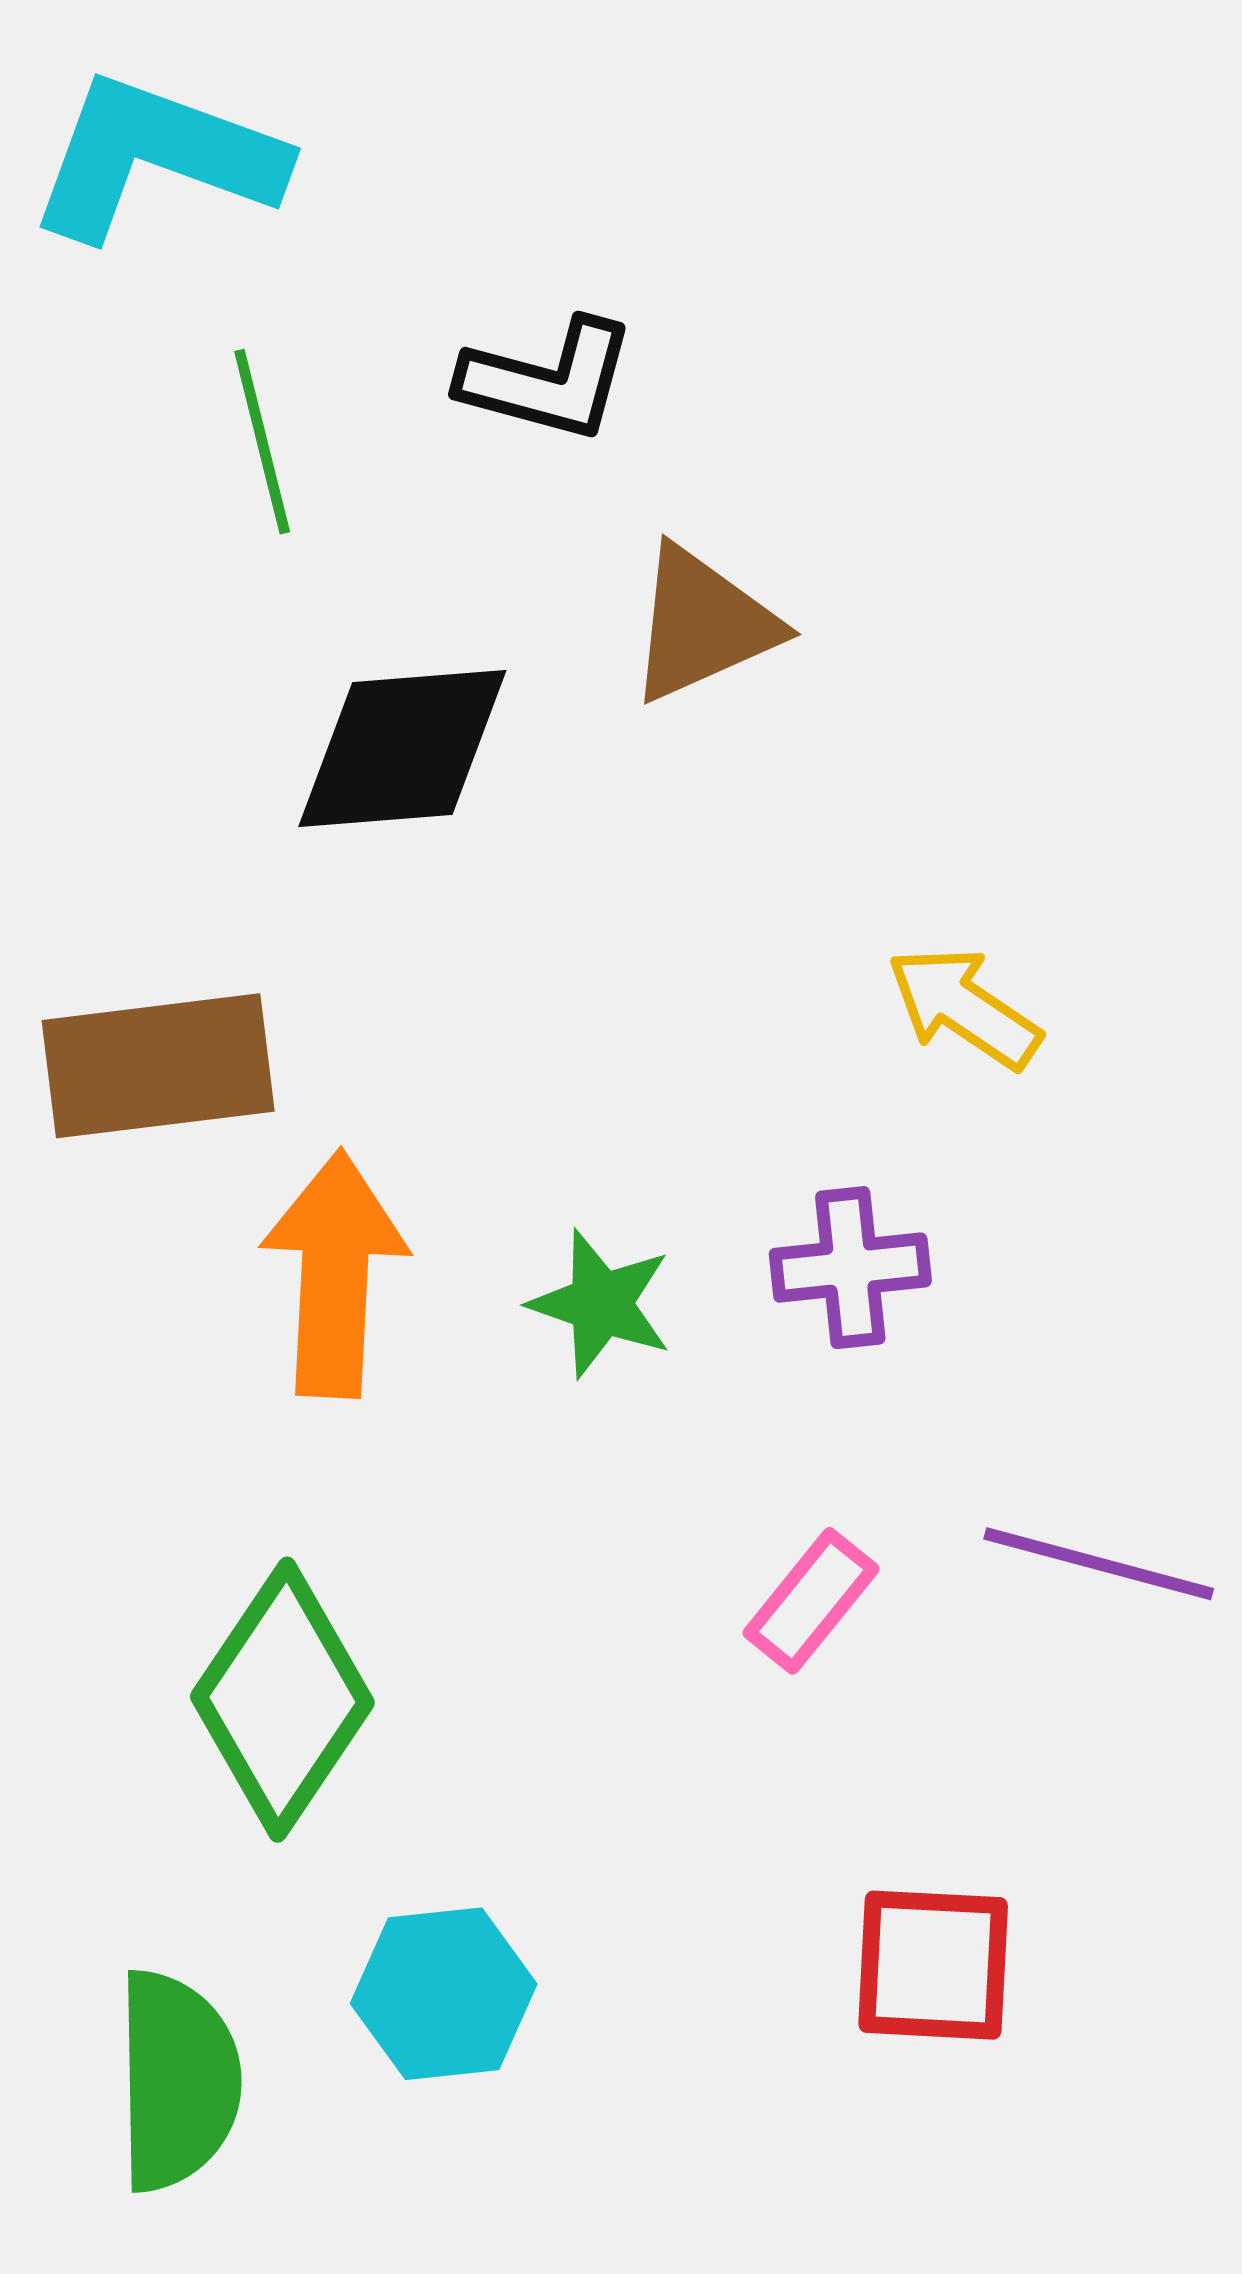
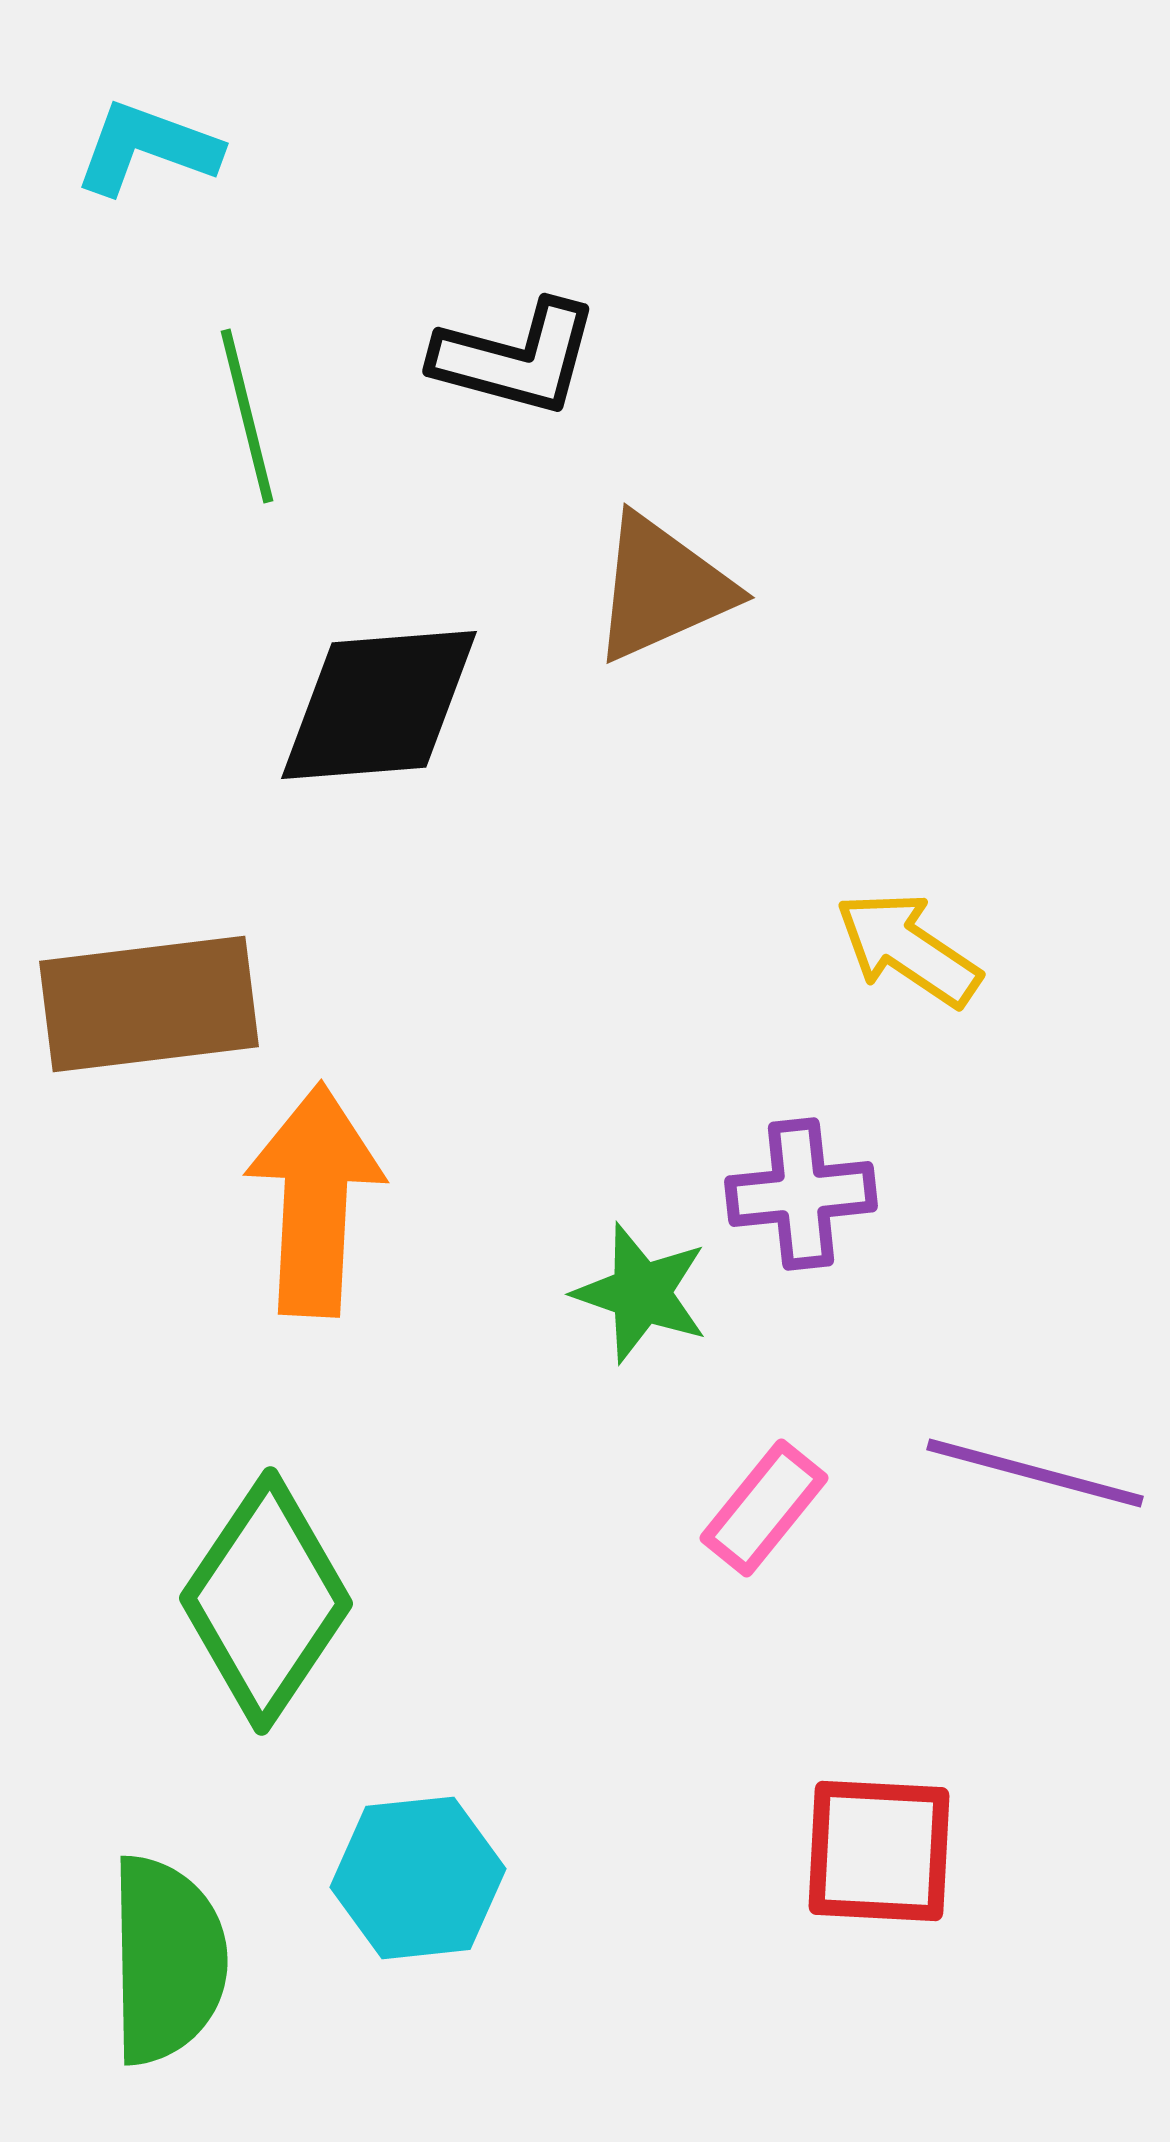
cyan L-shape: (156, 157) -> (147, 148), size x0.6
green star: (601, 1304) -> (641, 1293), moved

